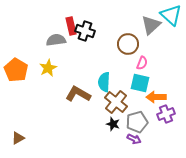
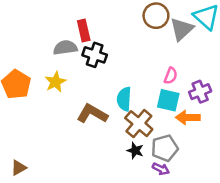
black cross: (85, 31) -> (95, 55), moved
brown circle: (128, 44) -> (156, 16), moved
purple cross: (166, 114) -> (200, 92), moved

